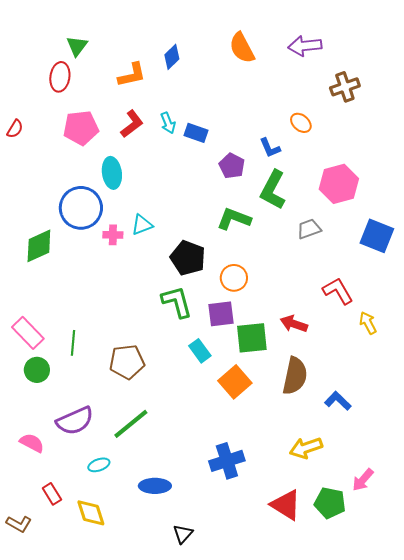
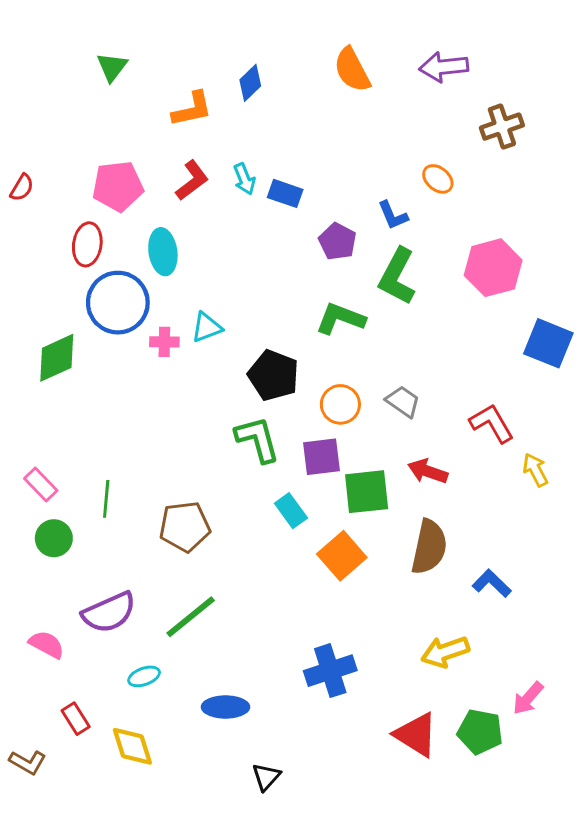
red ellipse: (60, 77) -> (87, 244), moved
gray trapezoid: (309, 229) -> (403, 401), moved, turned 55
pink rectangle: (28, 333) -> (41, 484), size x0.7

